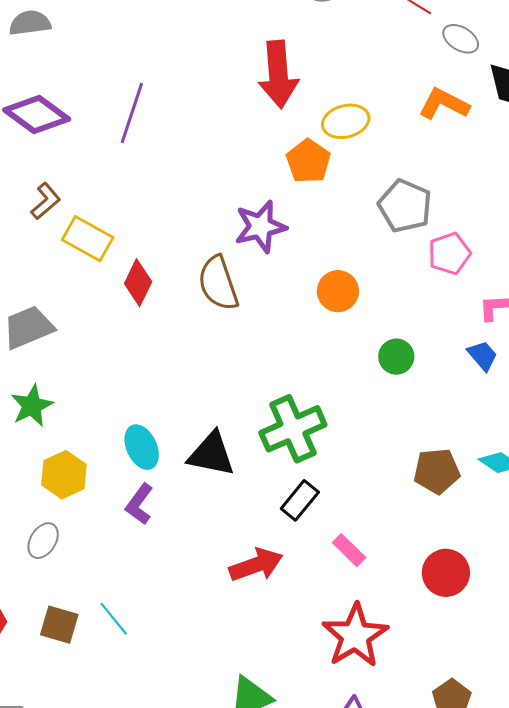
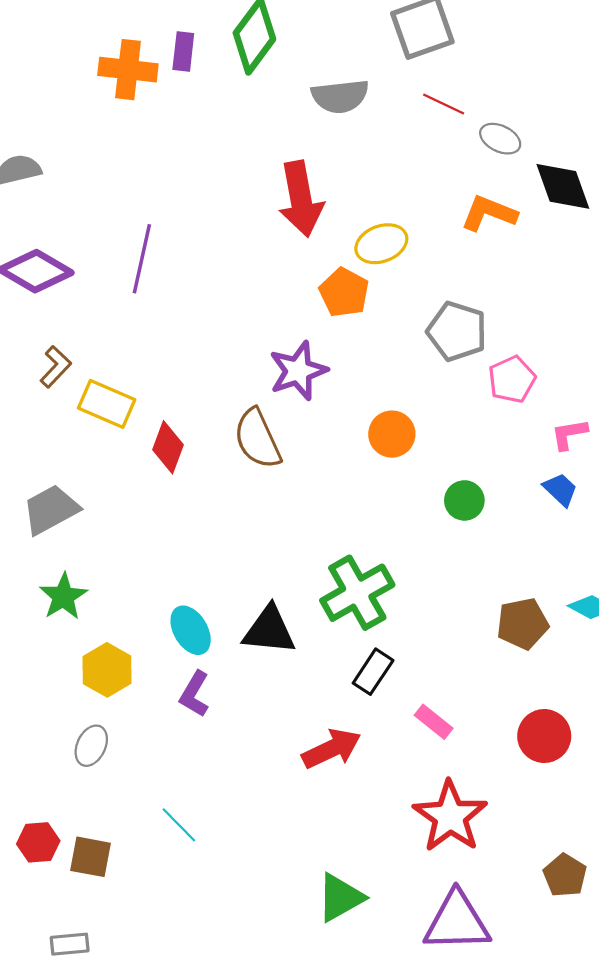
brown square: (59, 625) -> (90, 857), moved

